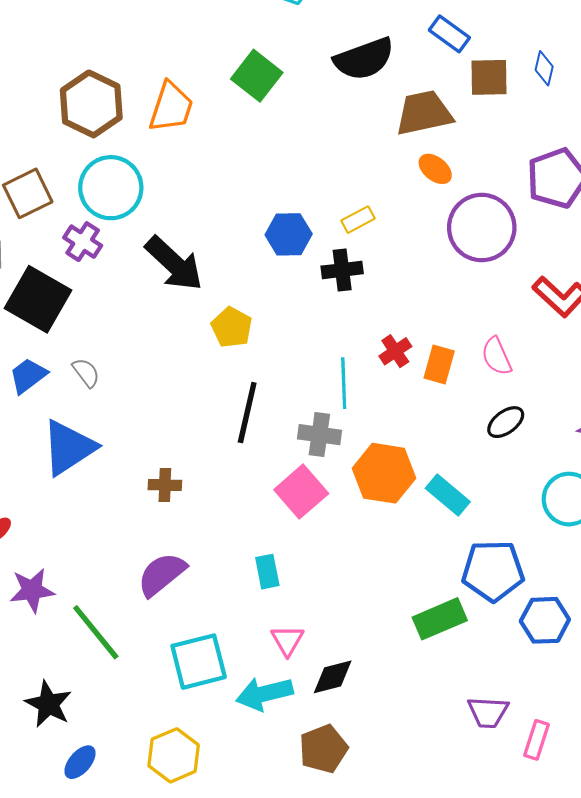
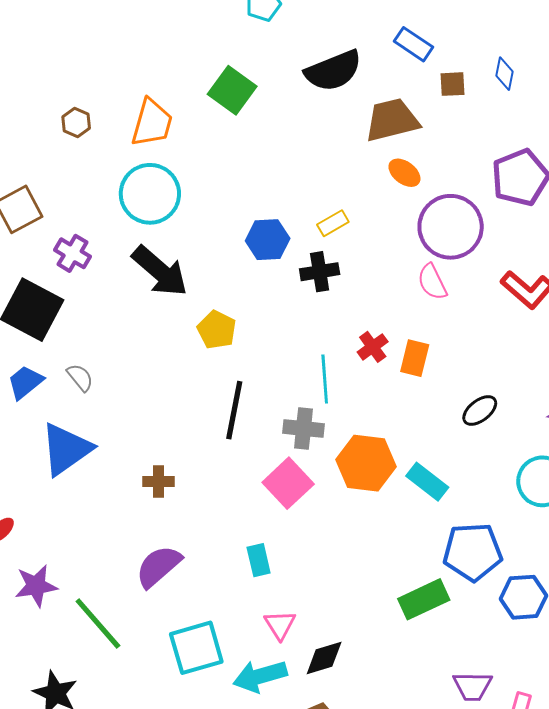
brown square: (489, 77) -> (452, 84), size x0.7
brown hexagon: (91, 104) -> (76, 122), size x0.5
cyan circle: (111, 188) -> (150, 194), moved
pink semicircle: (497, 356) -> (432, 282), moved

